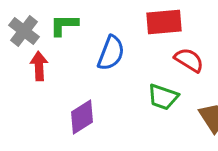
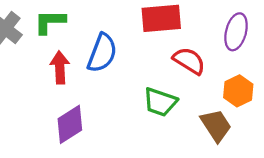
red arrow: (39, 66) -> (60, 67), moved

